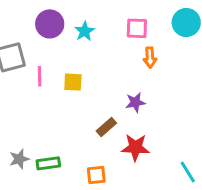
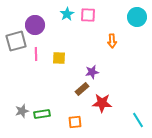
purple circle: (50, 24) -> (35, 25), moved
pink square: (137, 28) -> (88, 15), moved
cyan star: (85, 31) -> (67, 14), moved
purple star: (135, 102) -> (92, 72), moved

